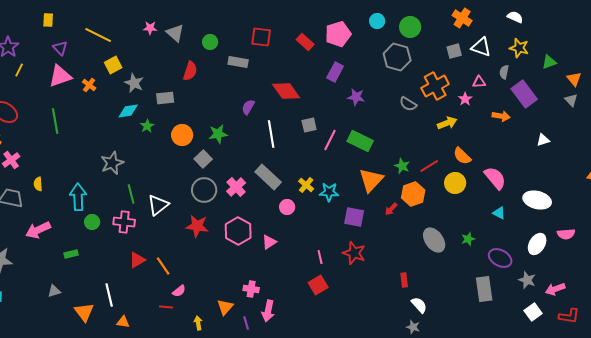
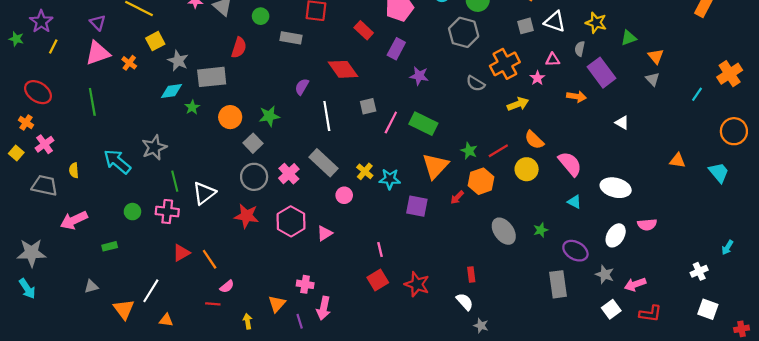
red rectangle: (305, 42) -> (364, 30), moved
gray rectangle: (165, 98) -> (212, 77), size x1.5
white triangle: (543, 140) -> (622, 123), turned 48
cyan arrow: (78, 197) -> (117, 162), moved, turned -48
red star: (354, 253) -> (417, 284), moved
white line: (109, 295) -> (151, 291), turned 45
white semicircle: (419, 305) -> (465, 302), moved

